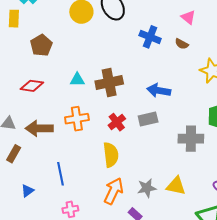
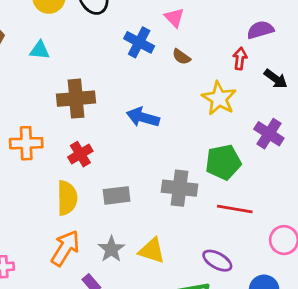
pink triangle: (188, 17) -> (174, 18), moved
cyan triangle: (77, 80) -> (40, 50), moved
gray rectangle: (148, 119) -> (117, 195), moved
gray star: (147, 188) -> (111, 249), turned -30

